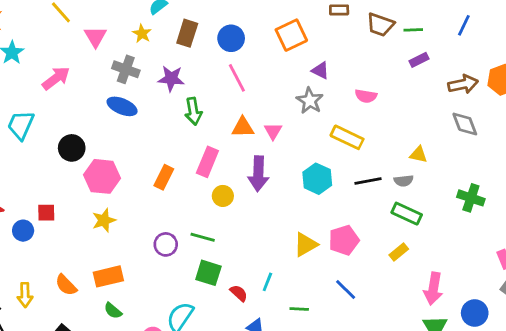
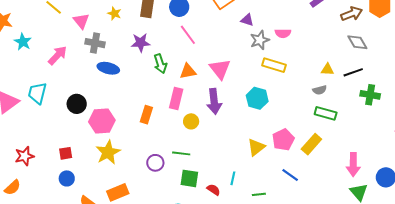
gray cross: (126, 69) -> (95, 43), moved
gray star: (310, 101) -> (260, 40), moved, turned 30
orange triangle: (243, 127) -> (188, 71), moved
pink triangle: (273, 131) -> (220, 69), size x1.6
black line: (368, 181) -> (353, 72), moved
yellow star: (104, 220) -> (108, 152), size x1.4
blue circle: (23, 231) -> (67, 178), moved
yellow rectangle: (399, 252) -> (311, 144), moved, size x1.5

